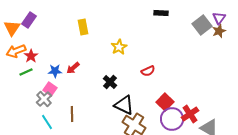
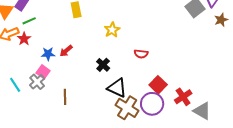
brown star: (219, 31) -> (221, 20), moved
red semicircle: (148, 71) -> (141, 54), turned 32
green line: (26, 72) -> (29, 21), moved
purple circle: (172, 119) -> (152, 104), moved
cyan line: (47, 122) -> (15, 85), moved

